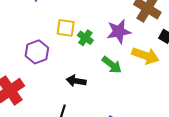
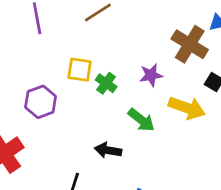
purple star: (119, 31) -> (151, 75), size x0.7
black arrow: (76, 81) -> (108, 150), moved

